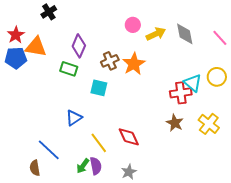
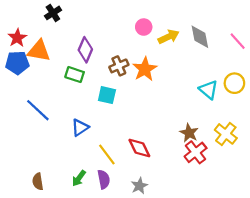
red cross: (181, 93) -> (196, 152), moved, turned -30
blue line: (49, 150) -> (38, 110), moved
green arrow: (83, 166) -> (79, 178), moved

